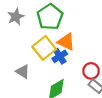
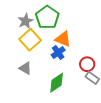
gray star: (16, 17) -> (26, 21), moved
yellow square: (44, 48) -> (30, 40), moved

